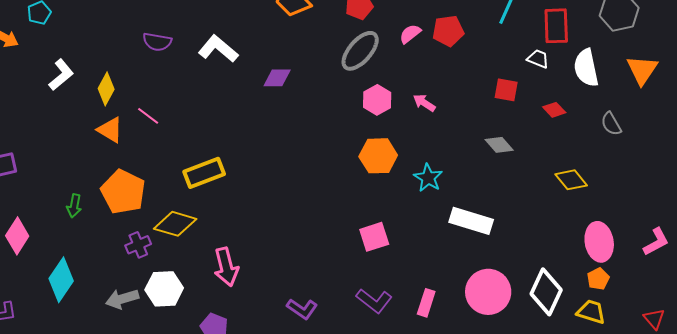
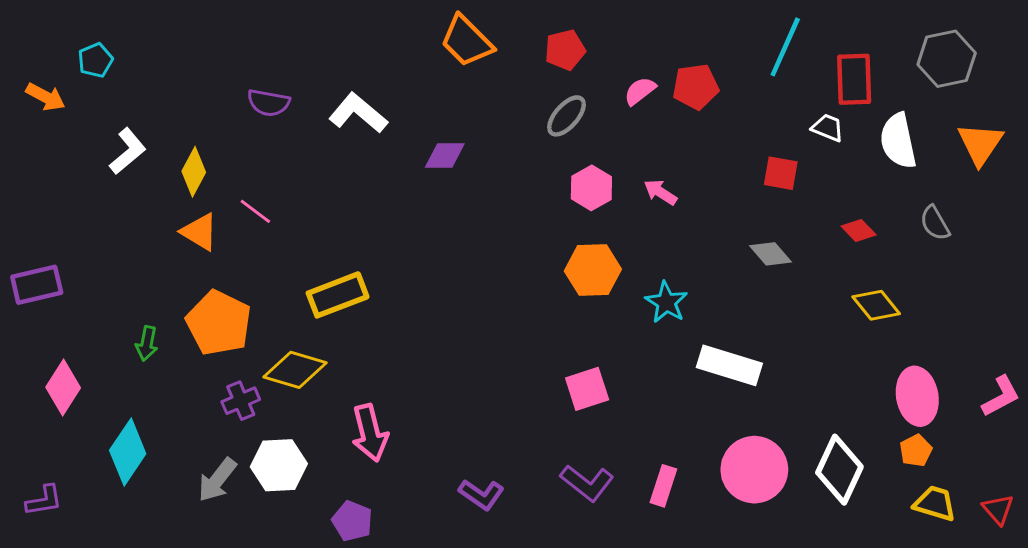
gray ellipse: (360, 51) -> (566, 116), size x0.7
red diamond: (554, 110) -> (859, 230), moved
gray arrow: (122, 299) -> (217, 480), turned -36
yellow trapezoid: (591, 312) -> (935, 503), moved

